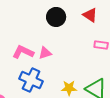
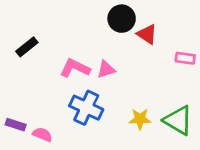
red triangle: (90, 15) -> (147, 34), moved

